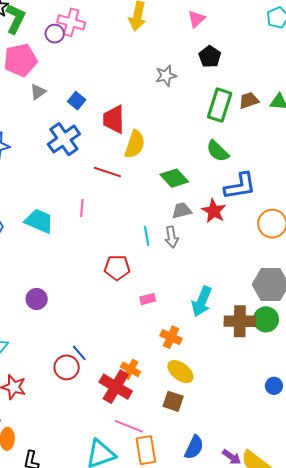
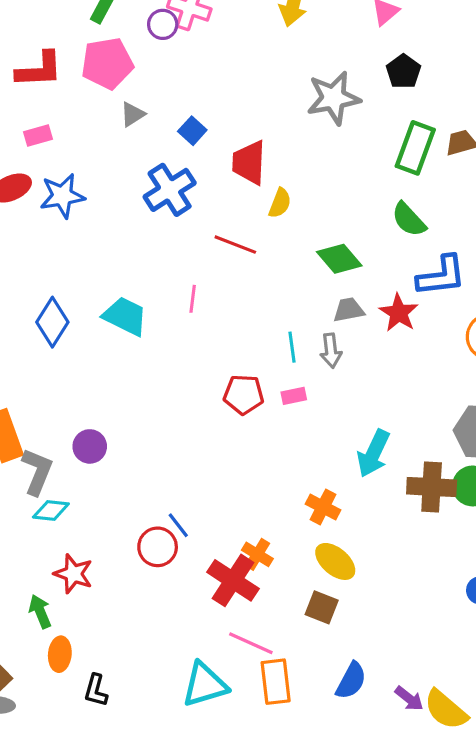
gray star: (166, 76) -> (333, 98), size x1.6
yellow semicircle: (135, 144) -> (280, 203), size x0.7
purple circle: (37, 299) -> (90, 446), moved
pink rectangle: (148, 299) -> (294, 396), moved

